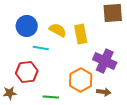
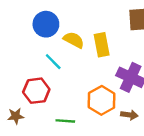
blue circle: (27, 26) -> (46, 24), moved
cyan line: (41, 48) -> (53, 62), turned 35

